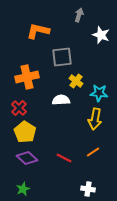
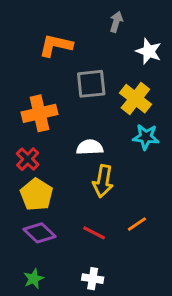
yellow cross: (76, 81) -> (135, 99), moved, size x1.5
yellow arrow: (95, 119) -> (103, 181), moved
white cross: (88, 189) -> (93, 279), moved

